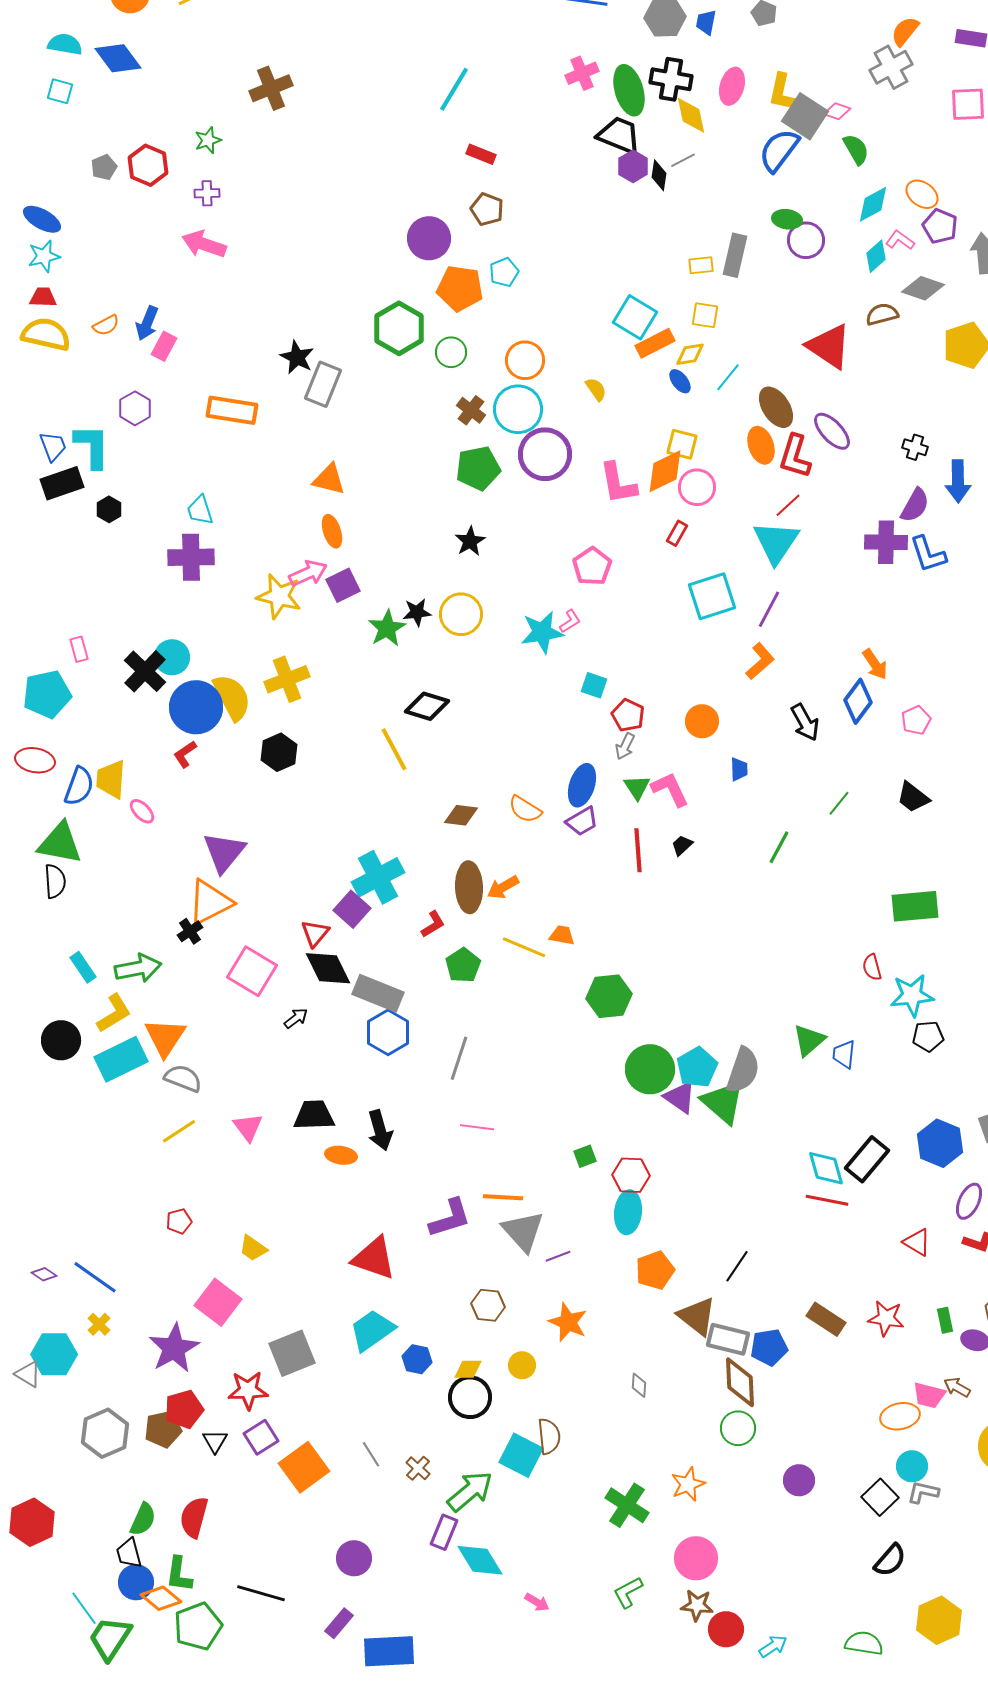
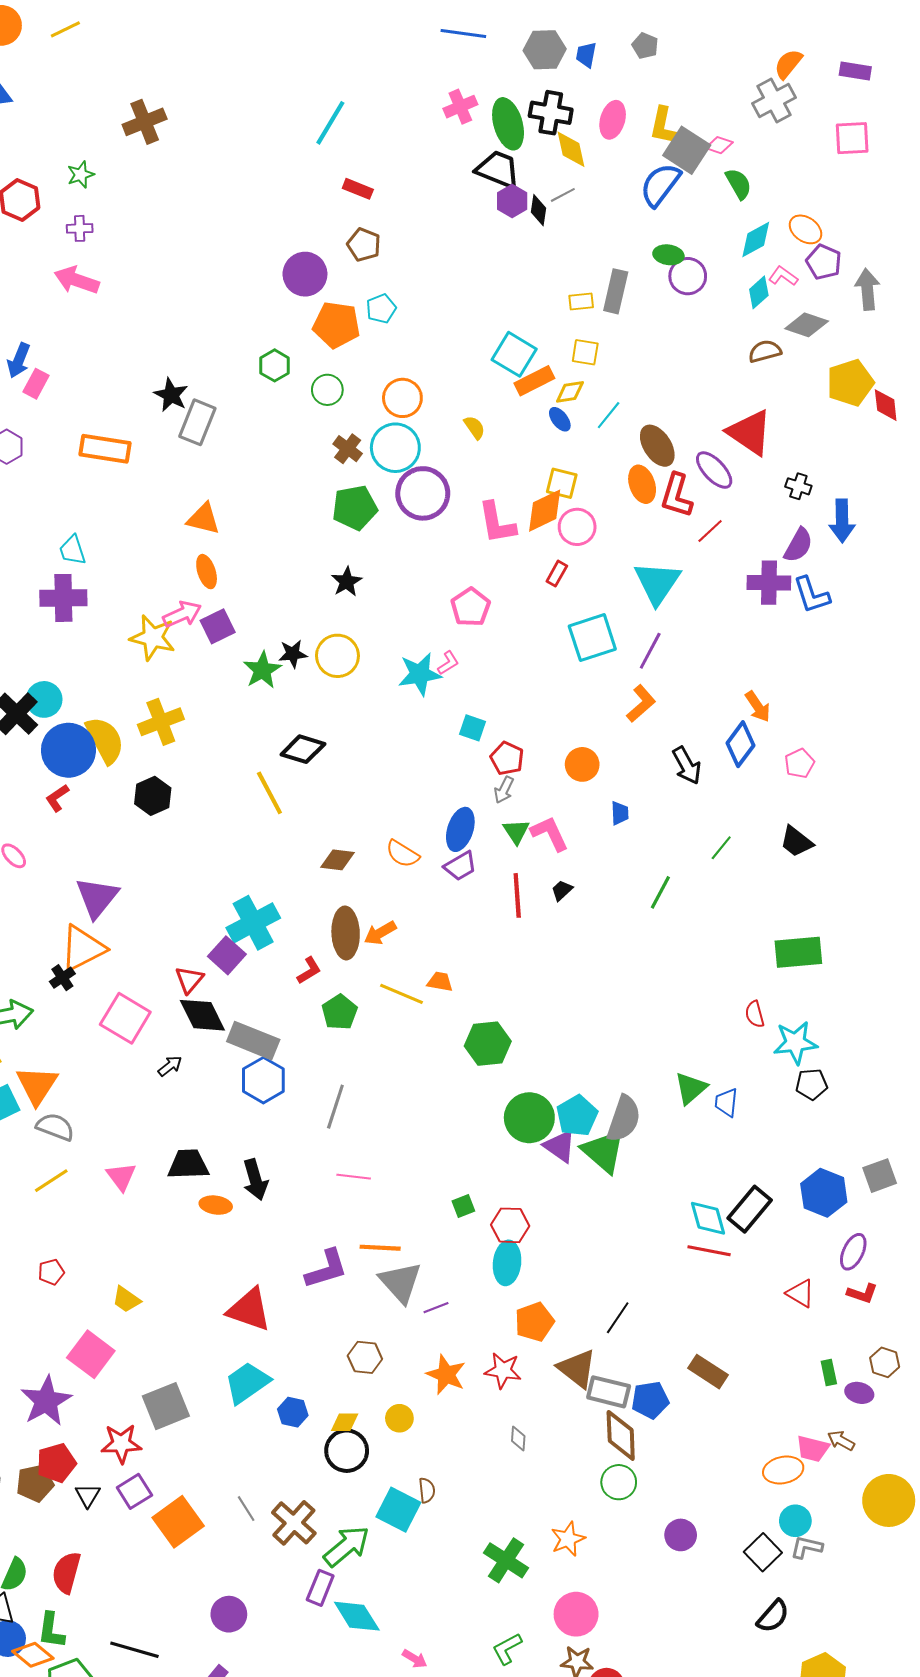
green hexagon: (399, 328) -> (275, 365), size x0.6
red triangle: (829, 346) -> (750, 432), moved
red line: (788, 505) -> (710, 531), moved
red star: (886, 1318) -> (503, 1371), moved
brown semicircle: (549, 1436) -> (427, 1490), size x0.7
brown cross: (418, 1468) -> (294, 1523), size x1.8

